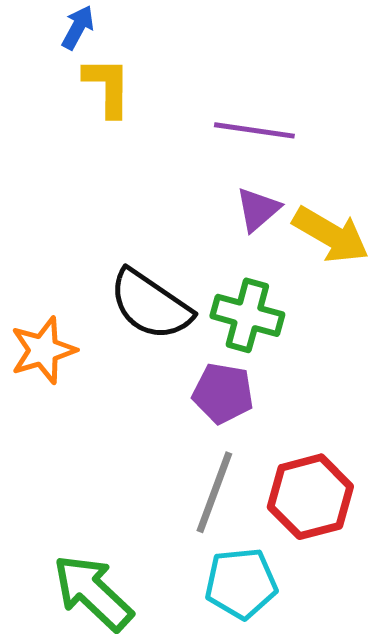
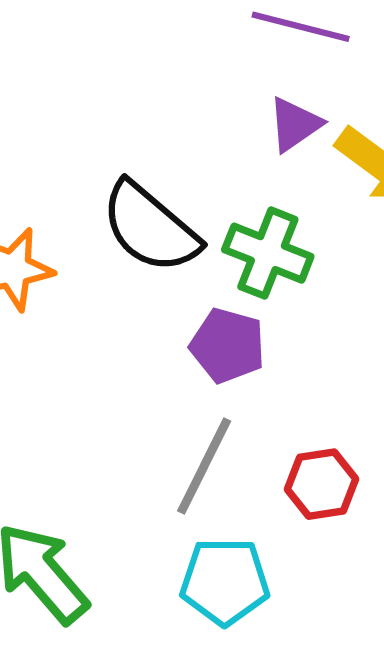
red hexagon: (310, 497) -> (321, 484), size x0.7

